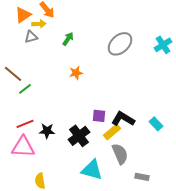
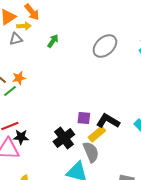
orange star: (76, 73) -> (19, 78), moved
black star: (47, 131) -> (21, 137), moved
gray semicircle: (120, 154) -> (91, 152), moved

